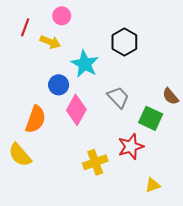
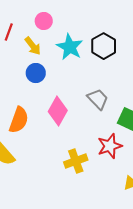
yellow arrow: (50, 42) -> (33, 46), turned 30
cyan star: (85, 64) -> (70, 47), moved
blue circle: (59, 85) -> (36, 73), moved

